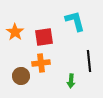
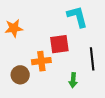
orange star: (15, 32) -> (14, 28), turned 30
red square: (44, 37) -> (59, 44), moved

